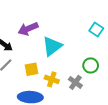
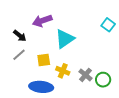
green circle: (91, 65) -> (103, 80), moved

